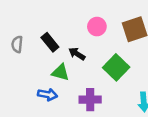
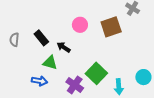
green square: (116, 67) -> (96, 73), moved
purple cross: (90, 100) -> (75, 85), turned 36

